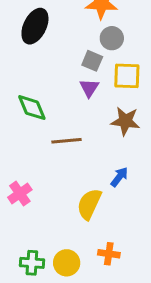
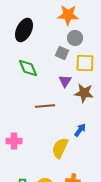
purple triangle: (89, 88) -> (65, 81), moved
green diamond: (32, 108) -> (28, 68), moved
pink cross: (20, 193) -> (14, 141), turned 35

